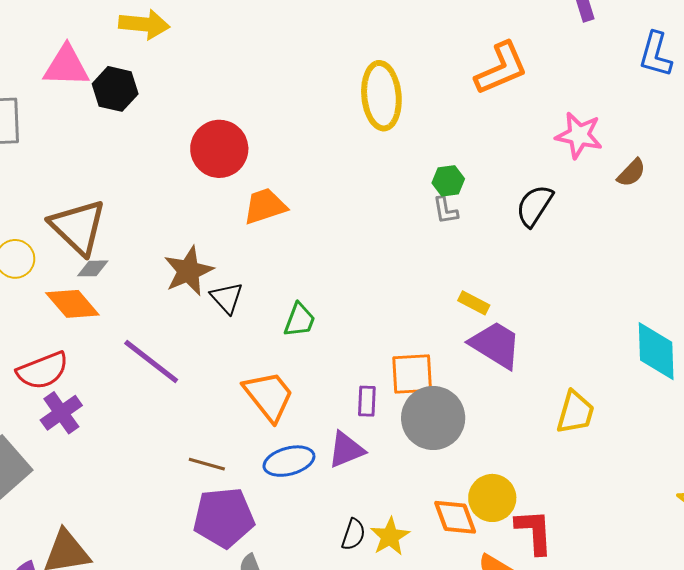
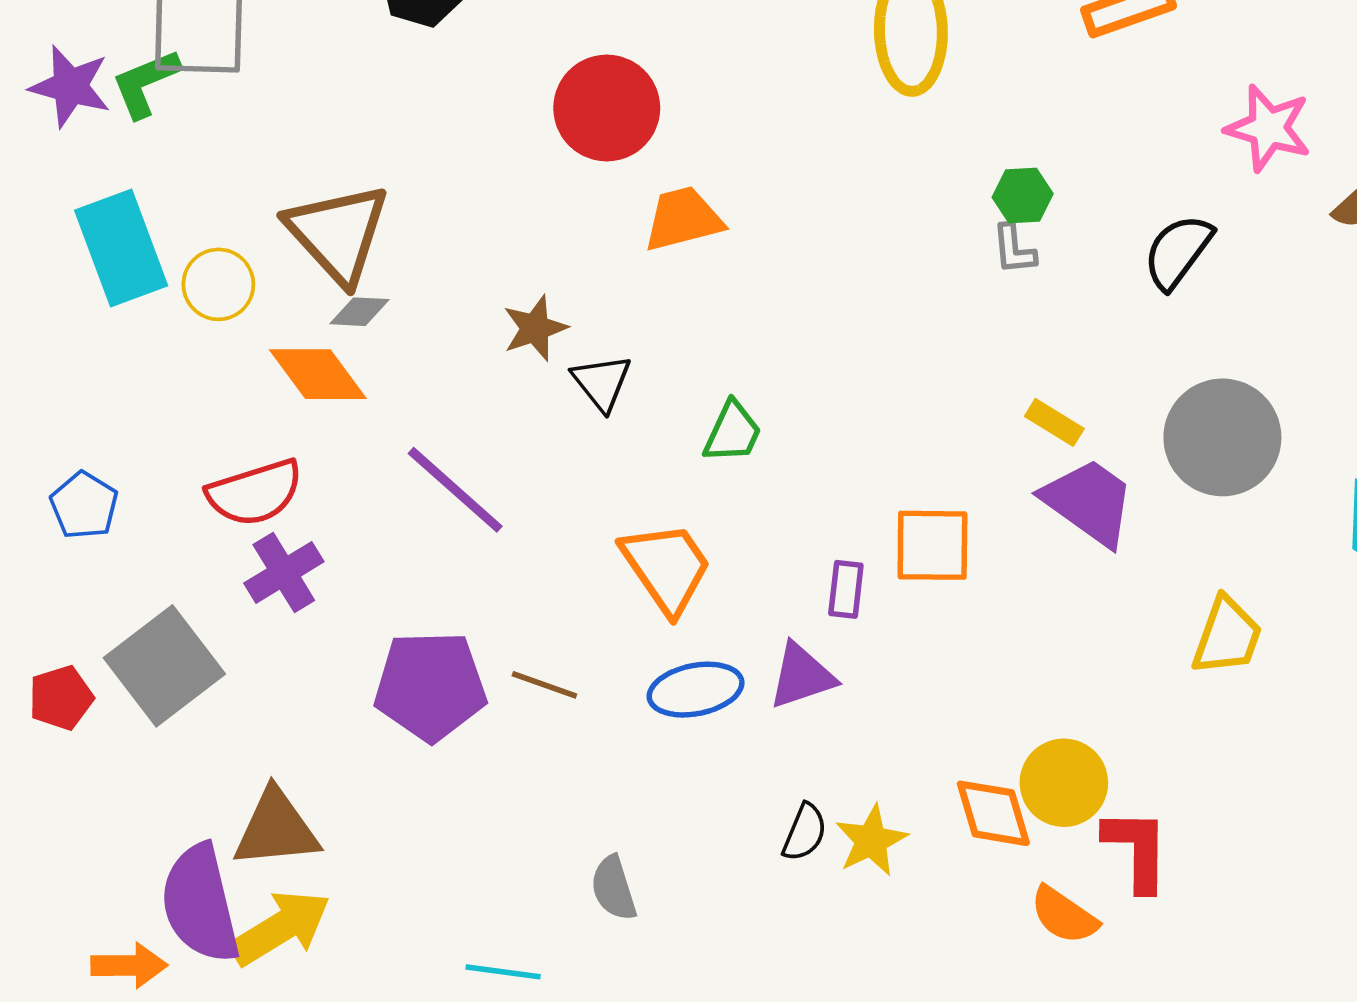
brown star: (189, 271) -> (535, 328), size x0.7
gray circle: (433, 418) -> (1222, 437), moved
purple pentagon: (224, 518) -> (430, 686), moved

